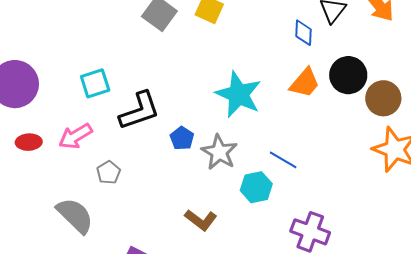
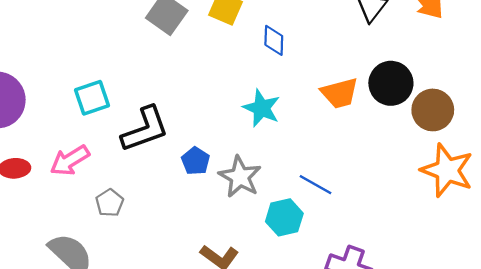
blue diamond: (304, 33) -> (274, 40), moved
orange trapezoid: (305, 83) -> (340, 93), turned 36
cyan star: (238, 94) -> (262, 108), size x0.7

